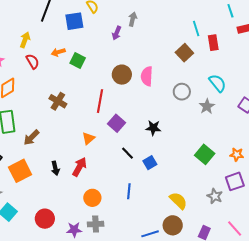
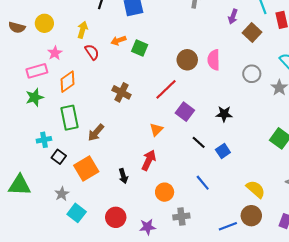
purple arrow: (117, 33) -> (233, 17), moved
red line: (100, 101) -> (166, 89), turned 40
black arrow: (55, 168) -> (123, 176), moved
blue line: (129, 191) -> (203, 183), turned -42
gray cross: (96, 224) -> (181, 216), moved

